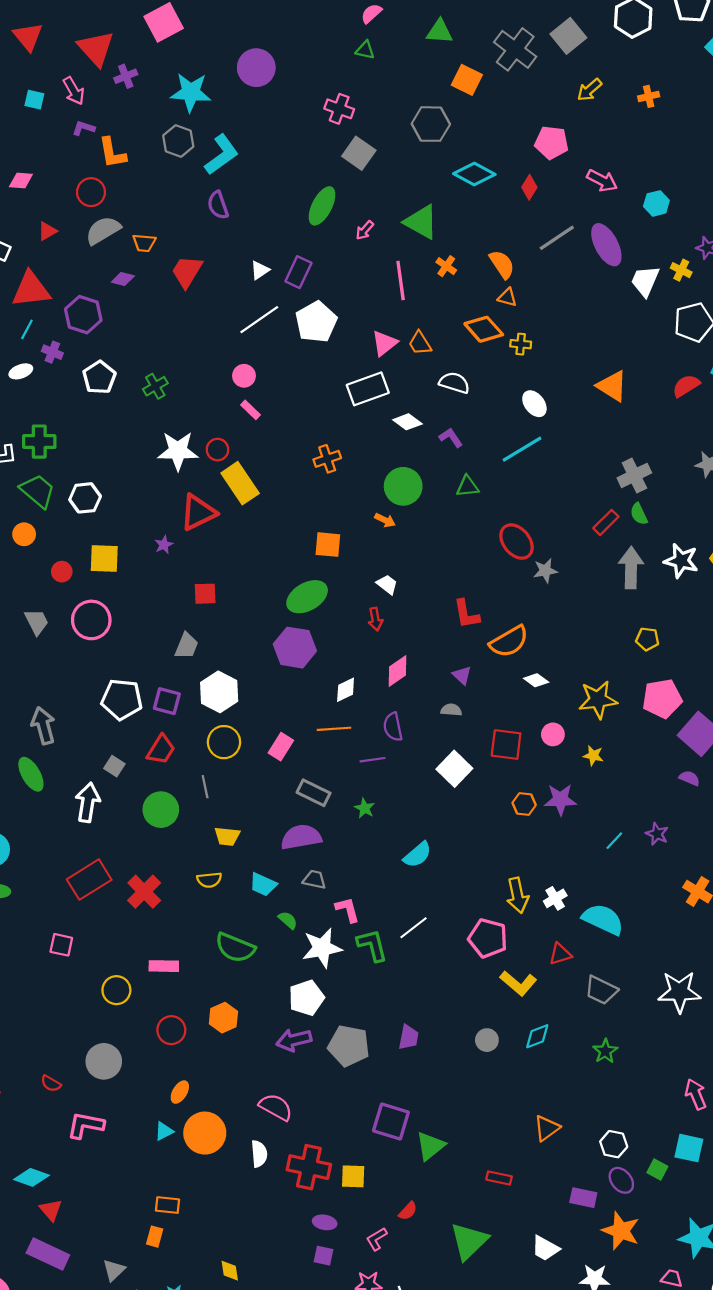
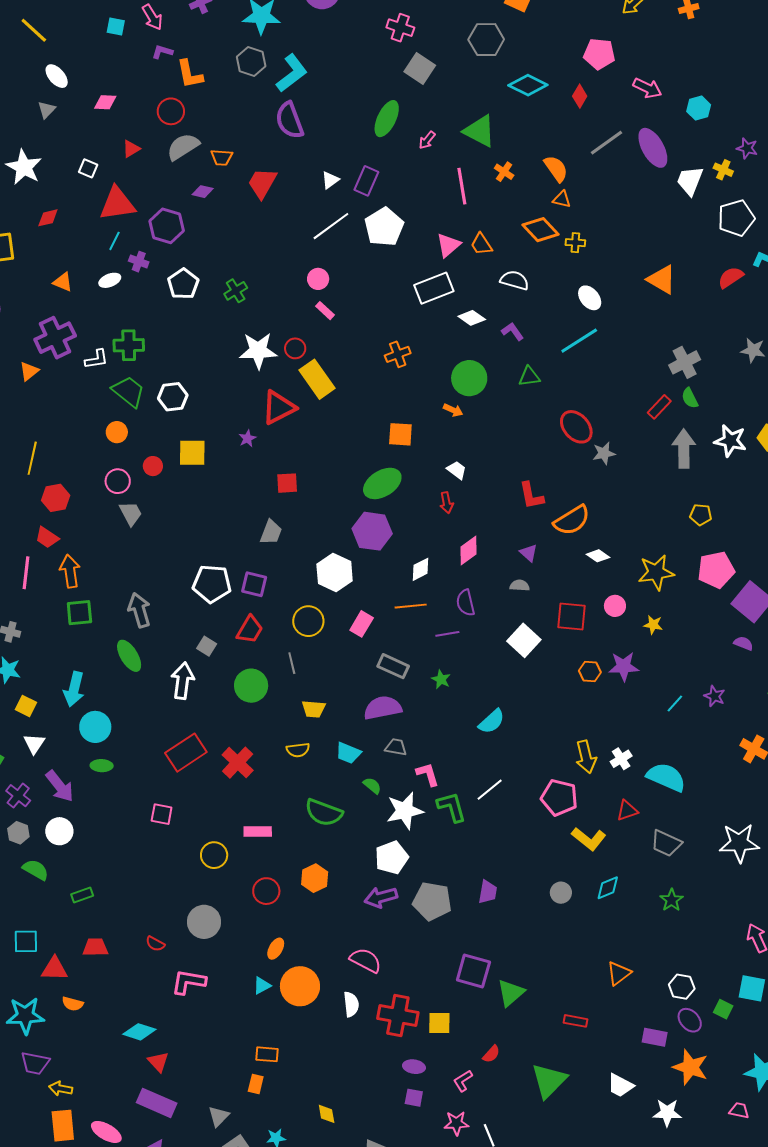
purple semicircle: (218, 205) -> (290, 120), size x1.4
pink circle: (91, 620) -> (118, 481), moved, size x0.7
white hexagon: (219, 692) -> (335, 572), moved

